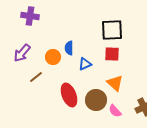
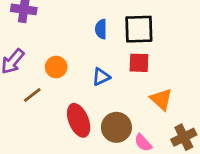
blue semicircle: (69, 48) -> (101, 29), moved
orange triangle: (115, 83) -> (161, 99), moved

